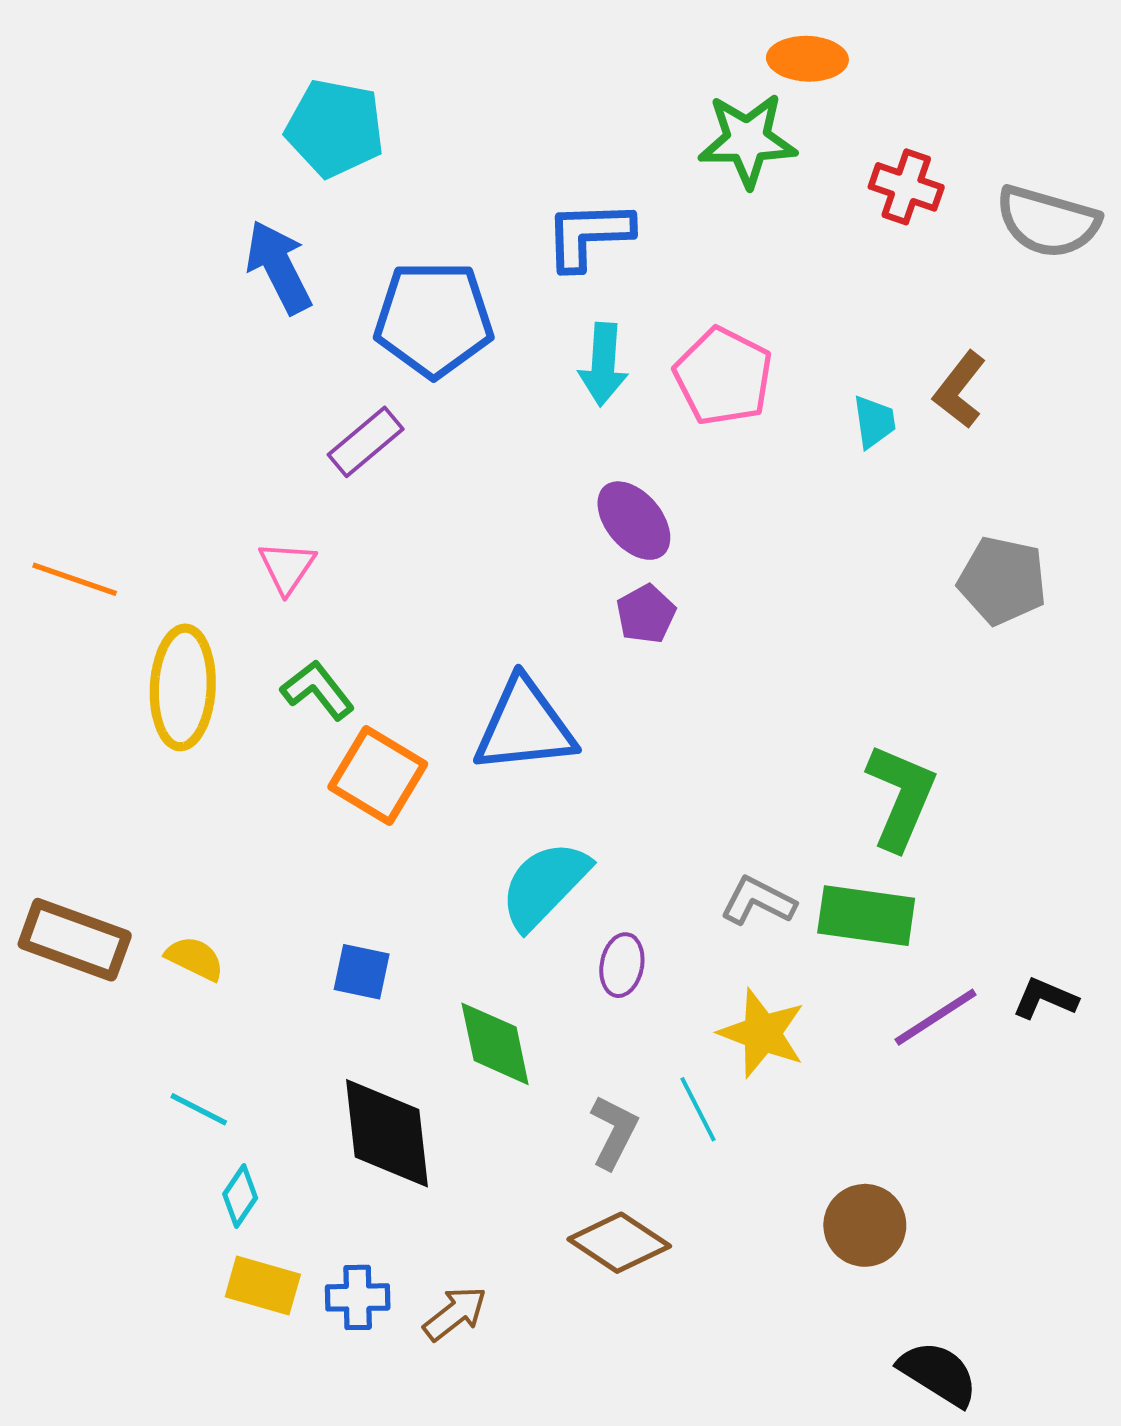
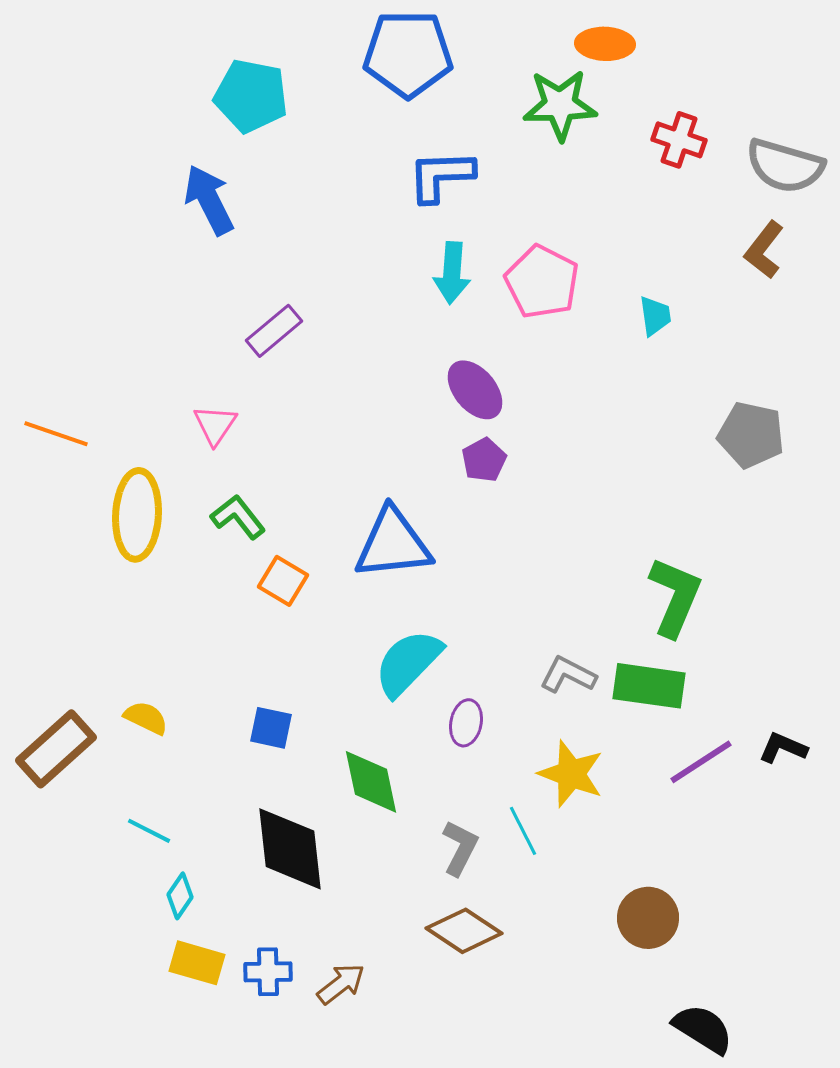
blue pentagon: (434, 319) -> (408, 54), moved
brown L-shape: (960, 390) -> (764, 250), moved
orange square: (378, 776) -> (283, 581), size x0.7
brown rectangle: (75, 940) -> (56, 749), moved, turned -62

